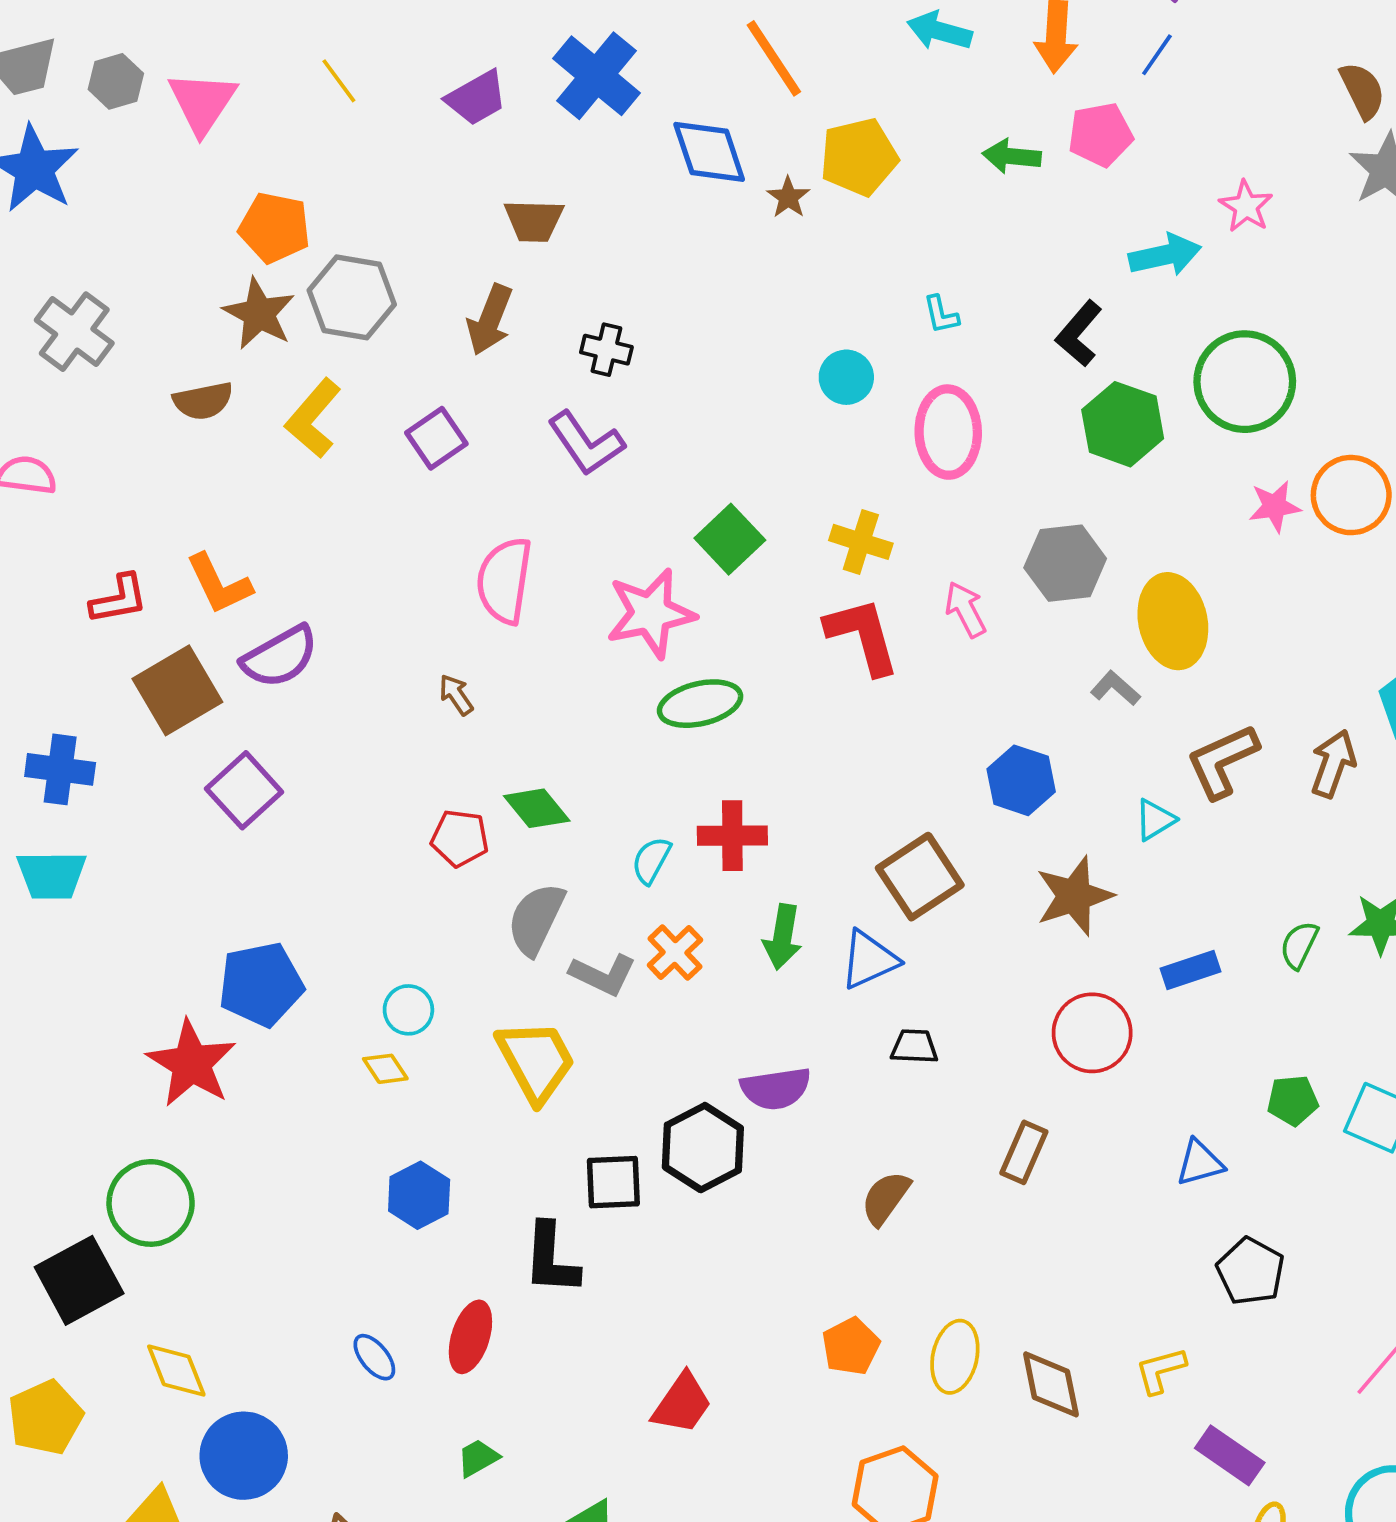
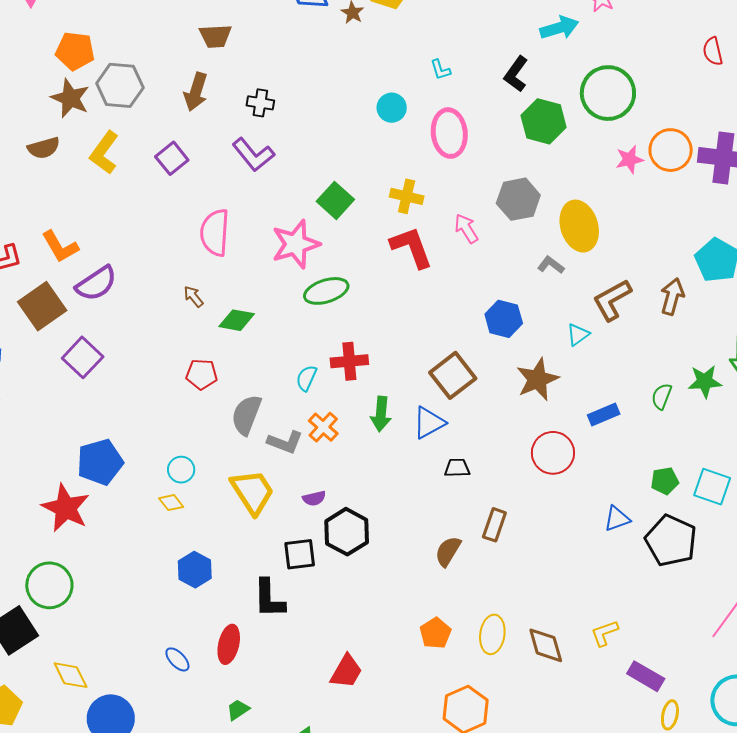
green diamond: (537, 808) -> (237, 320), moved, turned -36
purple semicircle: (776, 1089) -> (314, 498), moved, size x0.6
brown rectangle: (1024, 1152) -> (494, 525), moved
black pentagon: (1251, 1271) -> (671, 541), moved, size x1.4

